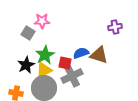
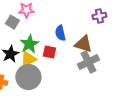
blue semicircle: (81, 53) -> (60, 33), moved, turned -84
gray cross: (72, 76) -> (88, 62), moved

